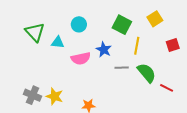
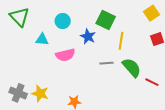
yellow square: (155, 19) -> (151, 13), moved
green triangle: (35, 32) -> (20, 17), moved
blue star: (104, 50) -> (88, 36), moved

